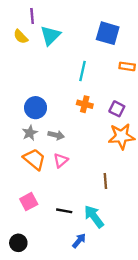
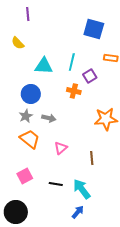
cyan triangle: (50, 35) -> (44, 66), moved, turned 48
yellow semicircle: (21, 37) -> (18, 43), moved
purple square: (117, 109) -> (90, 76), moved, turned 32
pink triangle: (61, 160) -> (61, 148), moved
blue arrow: (79, 241) -> (78, 212), moved
black circle: (18, 243) -> (16, 212), size x1.5

